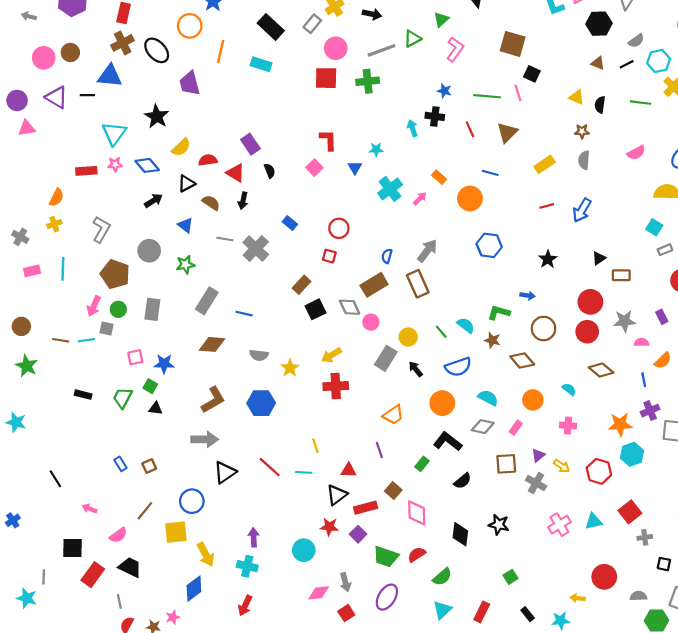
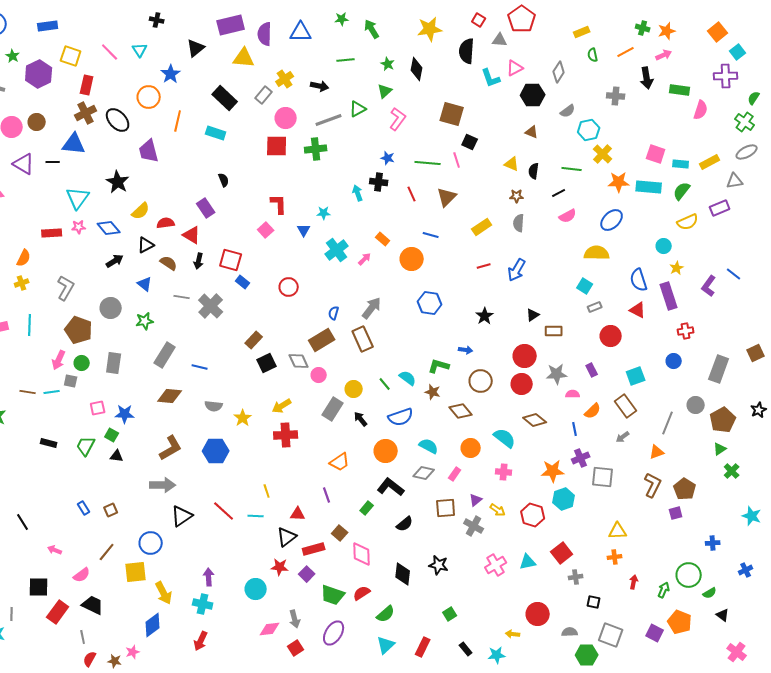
black line: (627, 64) -> (559, 193), moved
black semicircle: (270, 171) -> (224, 180), moved
red square: (329, 256) -> (231, 260), moved, size x1.6
cyan semicircle: (569, 389) -> (505, 438), size x1.6

